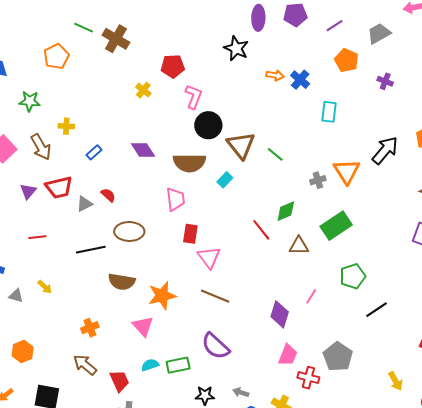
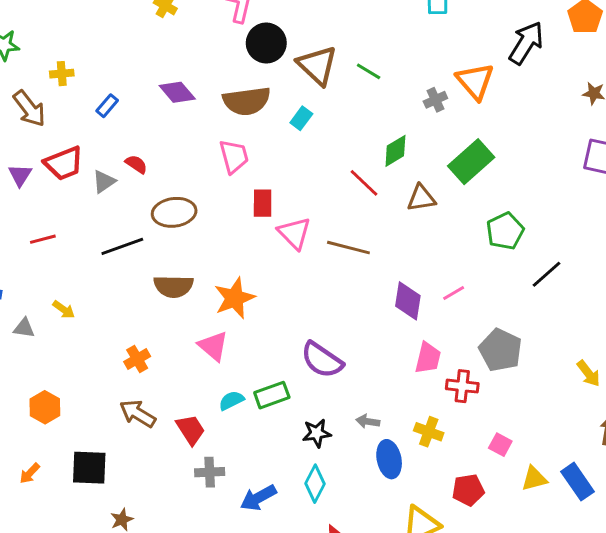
brown line: (215, 296) -> (348, 248), moved
pink line: (311, 296) -> (454, 293), moved, turned 35

